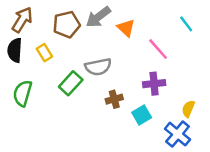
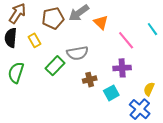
cyan line: (186, 24) -> (152, 29), moved

